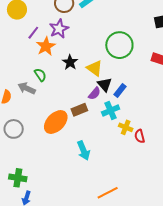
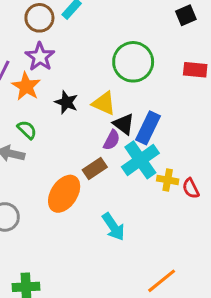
blue rectangle: (120, 90) -> (148, 128), size x1.5
cyan cross: (111, 110) -> (140, 160), size x1.4

